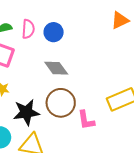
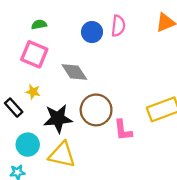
pink semicircle: (28, 29) -> (118, 26), moved
gray diamond: (56, 68) -> (74, 72), moved

